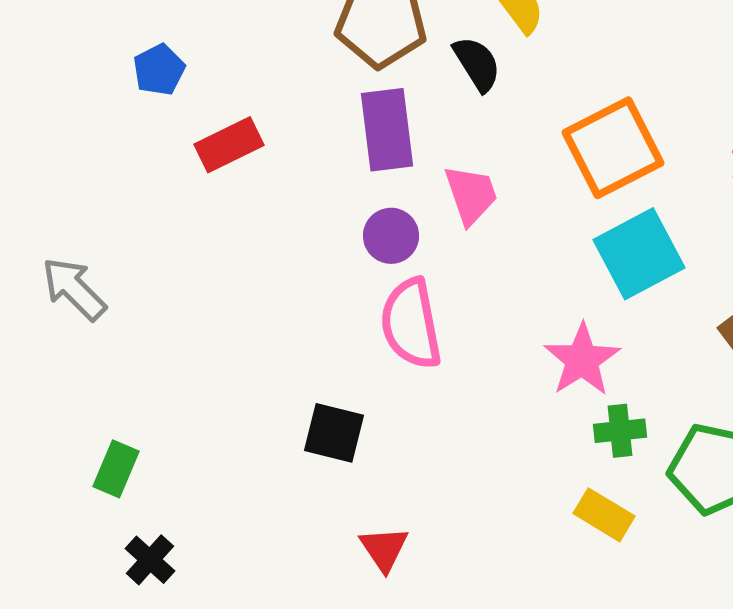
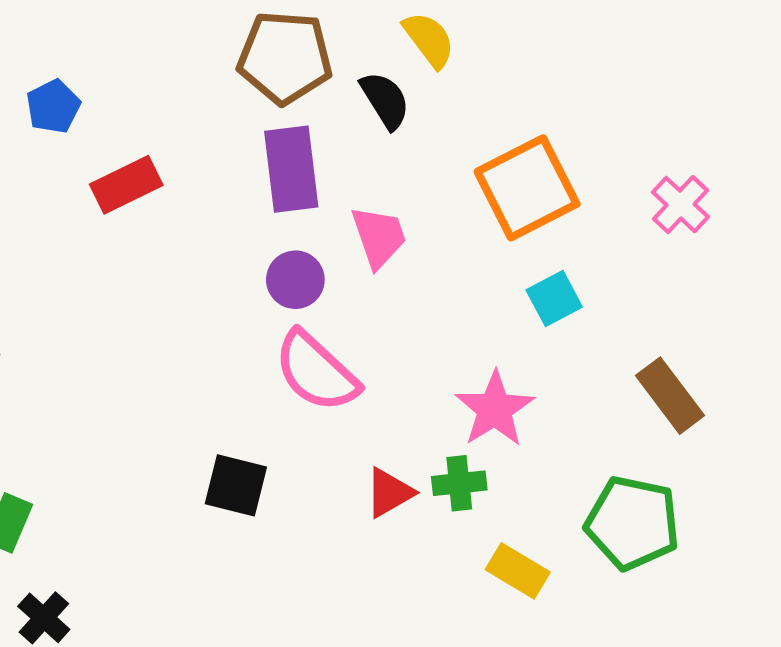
cyan square: (639, 254) -> (554, 299), size x0.6
pink semicircle: (411, 324) -> (316, 372), turned -36
green cross: (620, 431) -> (459, 483), moved
red triangle: (384, 549) -> (389, 493), moved, turned 34

